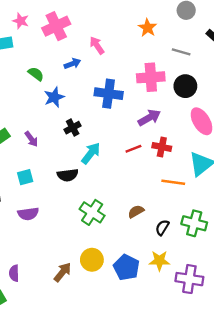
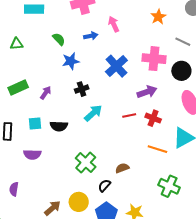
blue cross: (109, 94) -> (116, 66), turned 30
purple arrow: (31, 139) -> (46, 93), turned -120
black semicircle: (68, 175) -> (59, 126), moved
black semicircle: (162, 227) -> (104, 186), moved
purple semicircle: (14, 273) -> (14, 189), moved

